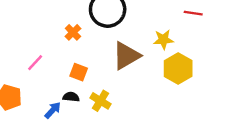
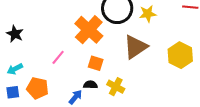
orange cross: (73, 32) -> (89, 30), size x2.0
yellow star: (163, 40) -> (148, 14), moved

